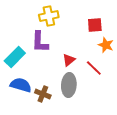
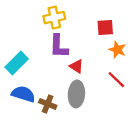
purple L-shape: (40, 42) -> (59, 46), moved
red triangle: (69, 60) -> (76, 66), turned -48
red line: (94, 68) -> (116, 80), moved

